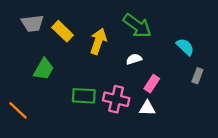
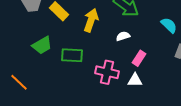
green trapezoid: (44, 69) -> (42, 45), turned 30
green rectangle: (84, 96) -> (72, 55), moved

